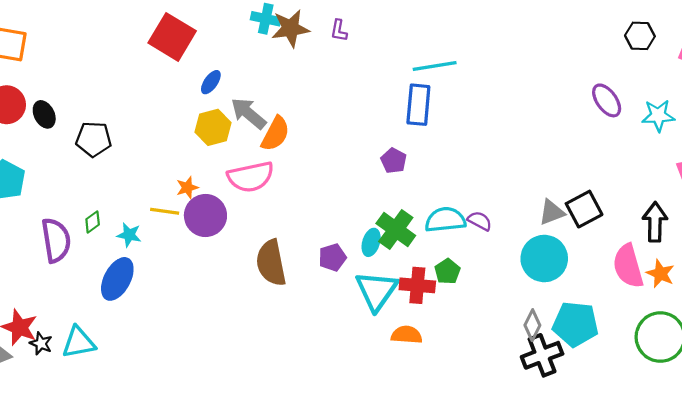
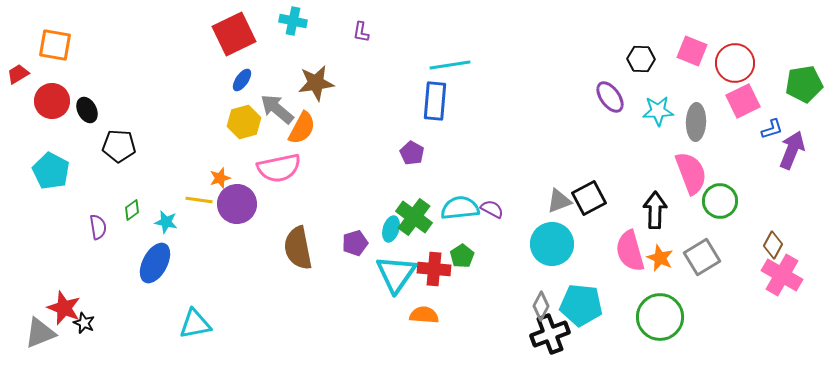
brown star: (290, 28) -> (316, 83), moved
black hexagon: (640, 36) -> (641, 59), moved
red square: (172, 37) -> (234, 34), moved, turned 33
black pentagon: (94, 139) -> (119, 146), moved
purple semicircle: (56, 240) -> (98, 227), size x0.6
cyan triangle: (79, 342) -> (195, 324), moved

